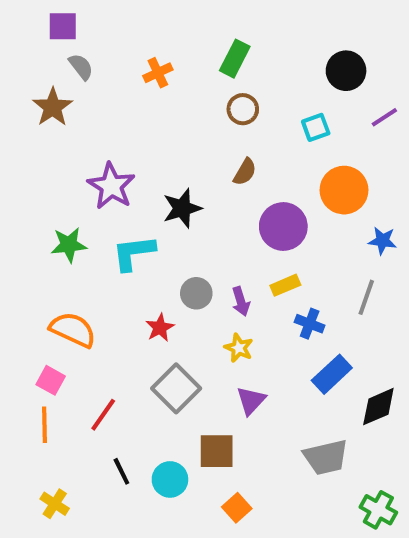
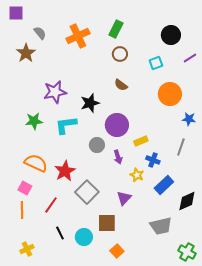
purple square: (63, 26) -> (16, 13), moved
orange cross: (158, 73) -> (78, 36), size x1.6
brown semicircle: (245, 172) -> (121, 85), turned 96
purple star: (111, 186) -> (55, 92), turned 30
purple circle: (283, 227) -> (117, 125), moved
purple arrow: (241, 301) -> (118, 157), moved
red star: (160, 328) -> (65, 171), moved, size x1.5
yellow star: (239, 348) -> (137, 175), moved
yellow cross: (55, 504) -> (27, 249), turned 32

